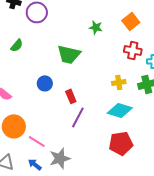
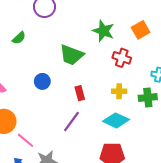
green star: (96, 27) -> (103, 31), size x1.5
red cross: (133, 50) -> (122, 58), moved
red rectangle: (71, 96) -> (80, 93), moved

